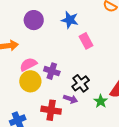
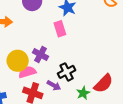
pink rectangle: (86, 41) -> (60, 29), moved
pink semicircle: (28, 64) -> (27, 72), moved

